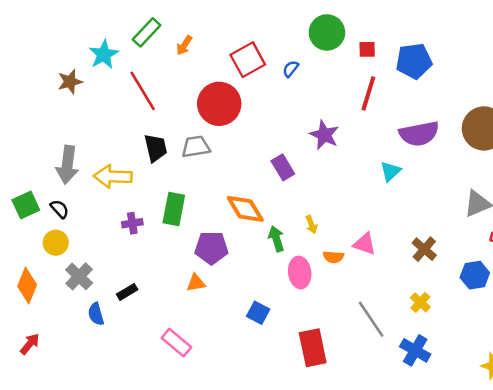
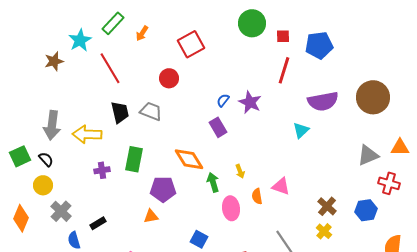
blue semicircle: (291, 69) -> (223, 100), moved
red circle: (219, 104) -> (169, 78), size x0.6
gray trapezoid: (196, 147) -> (151, 111), turned 30
brown cross: (424, 249) -> (327, 206), moved
orange semicircle: (333, 257) -> (257, 196), turned 77

